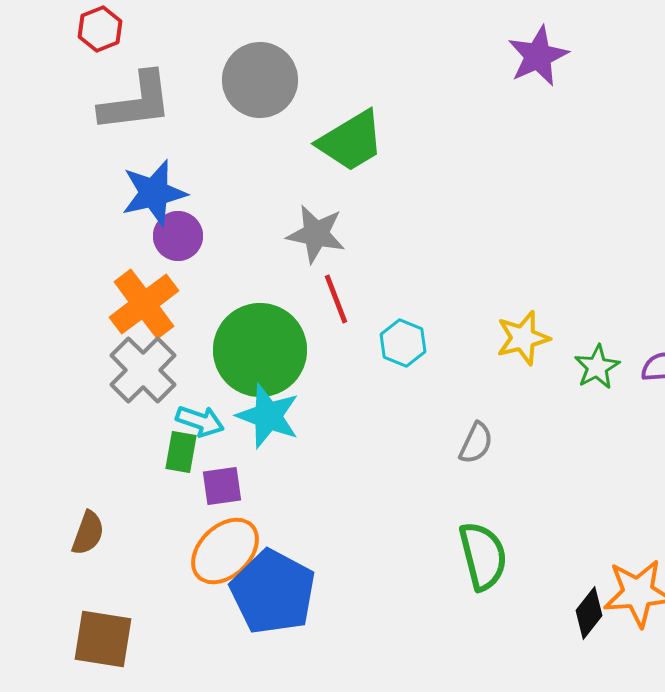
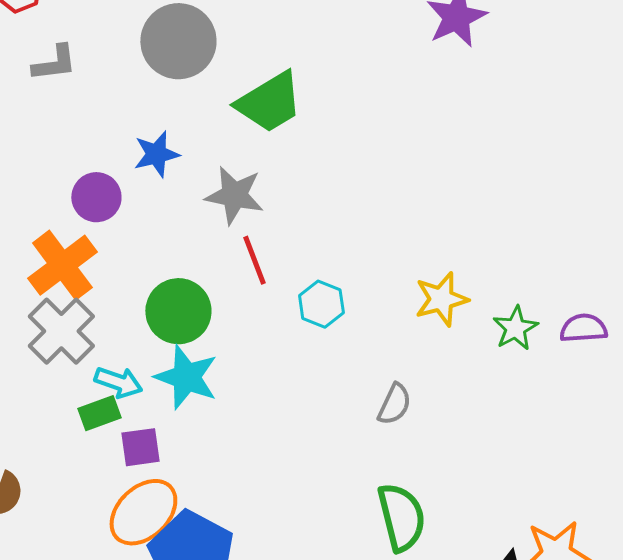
gray L-shape: (136, 102) -> (54, 63), size x0.6
blue star: (154, 193) -> (156, 154), moved, size x0.7
green circle: (260, 350) -> (178, 311), size x0.7
green rectangle: (181, 452) -> (99, 413), turned 60

